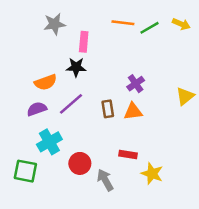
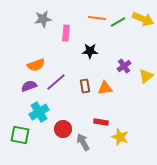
yellow arrow: (181, 24) -> (143, 19), size x1.5
black star: (76, 67) -> (90, 51), moved
purple cross: (136, 84) -> (124, 66), moved

